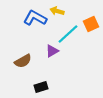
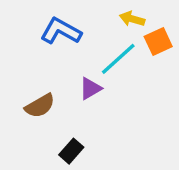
yellow arrow: (57, 11) -> (132, 19), moved
black rectangle: (41, 87) -> (71, 151), turned -32

